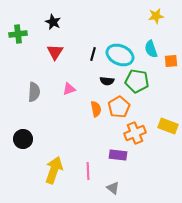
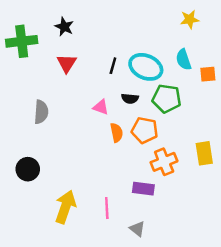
green cross: (18, 34) -> (22, 41), size x1.4
pink triangle: (69, 89) -> (101, 107), moved, turned 40
orange pentagon: (119, 107) -> (145, 130), turned -30
yellow rectangle: (168, 126) -> (204, 153), turned 60

